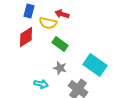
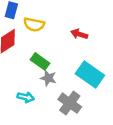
red arrow: (62, 14) -> (79, 34), moved
green rectangle: (60, 44) -> (40, 61), moved

